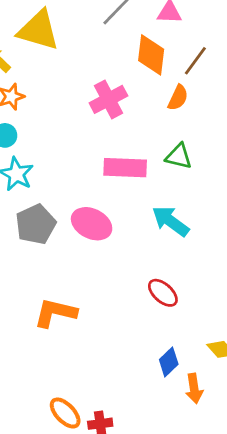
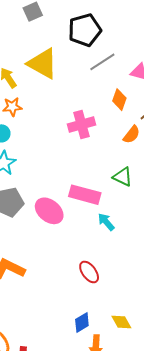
orange diamond: (151, 55) -> (119, 100), size x0.7
pink rectangle: (125, 168) -> (85, 195), moved
cyan arrow: (171, 221) -> (106, 222), size x0.7

